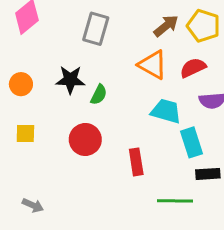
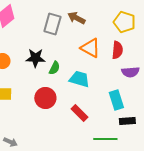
brown arrow: (166, 26) -> (76, 18), moved, turned -114
red semicircle: (193, 68) -> (117, 50), turned 120
cyan trapezoid: (166, 111) -> (79, 79), moved
red rectangle: (136, 162) -> (79, 113), turned -36

